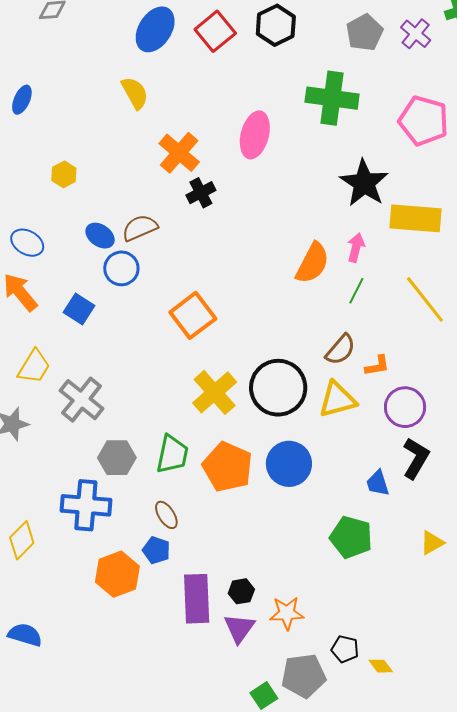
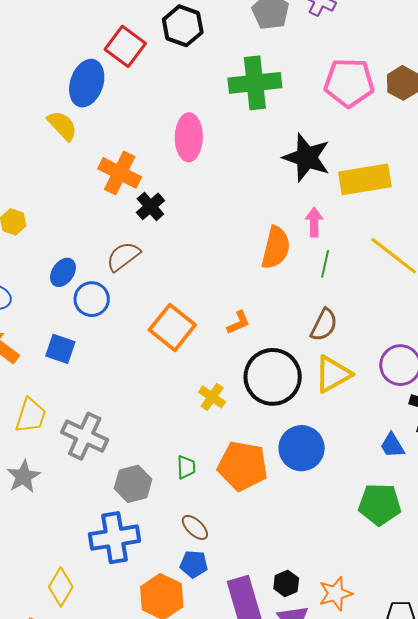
blue ellipse: (155, 29) -> (87, 83), moved
brown semicircle: (140, 228) -> (123, 256), moved
blue ellipse: (100, 236) -> (63, 272), turned -76
orange L-shape: (377, 366) -> (238, 323), moved
yellow cross: (215, 392) -> (212, 397), size x0.6
green trapezoid: (172, 454) -> (186, 467), size x0.6

